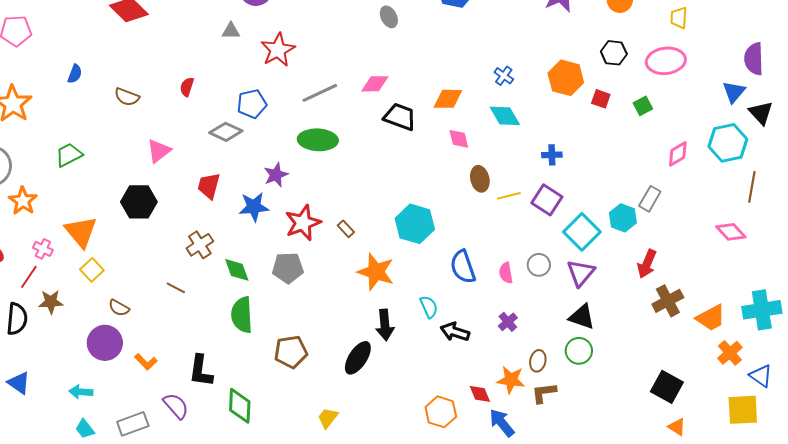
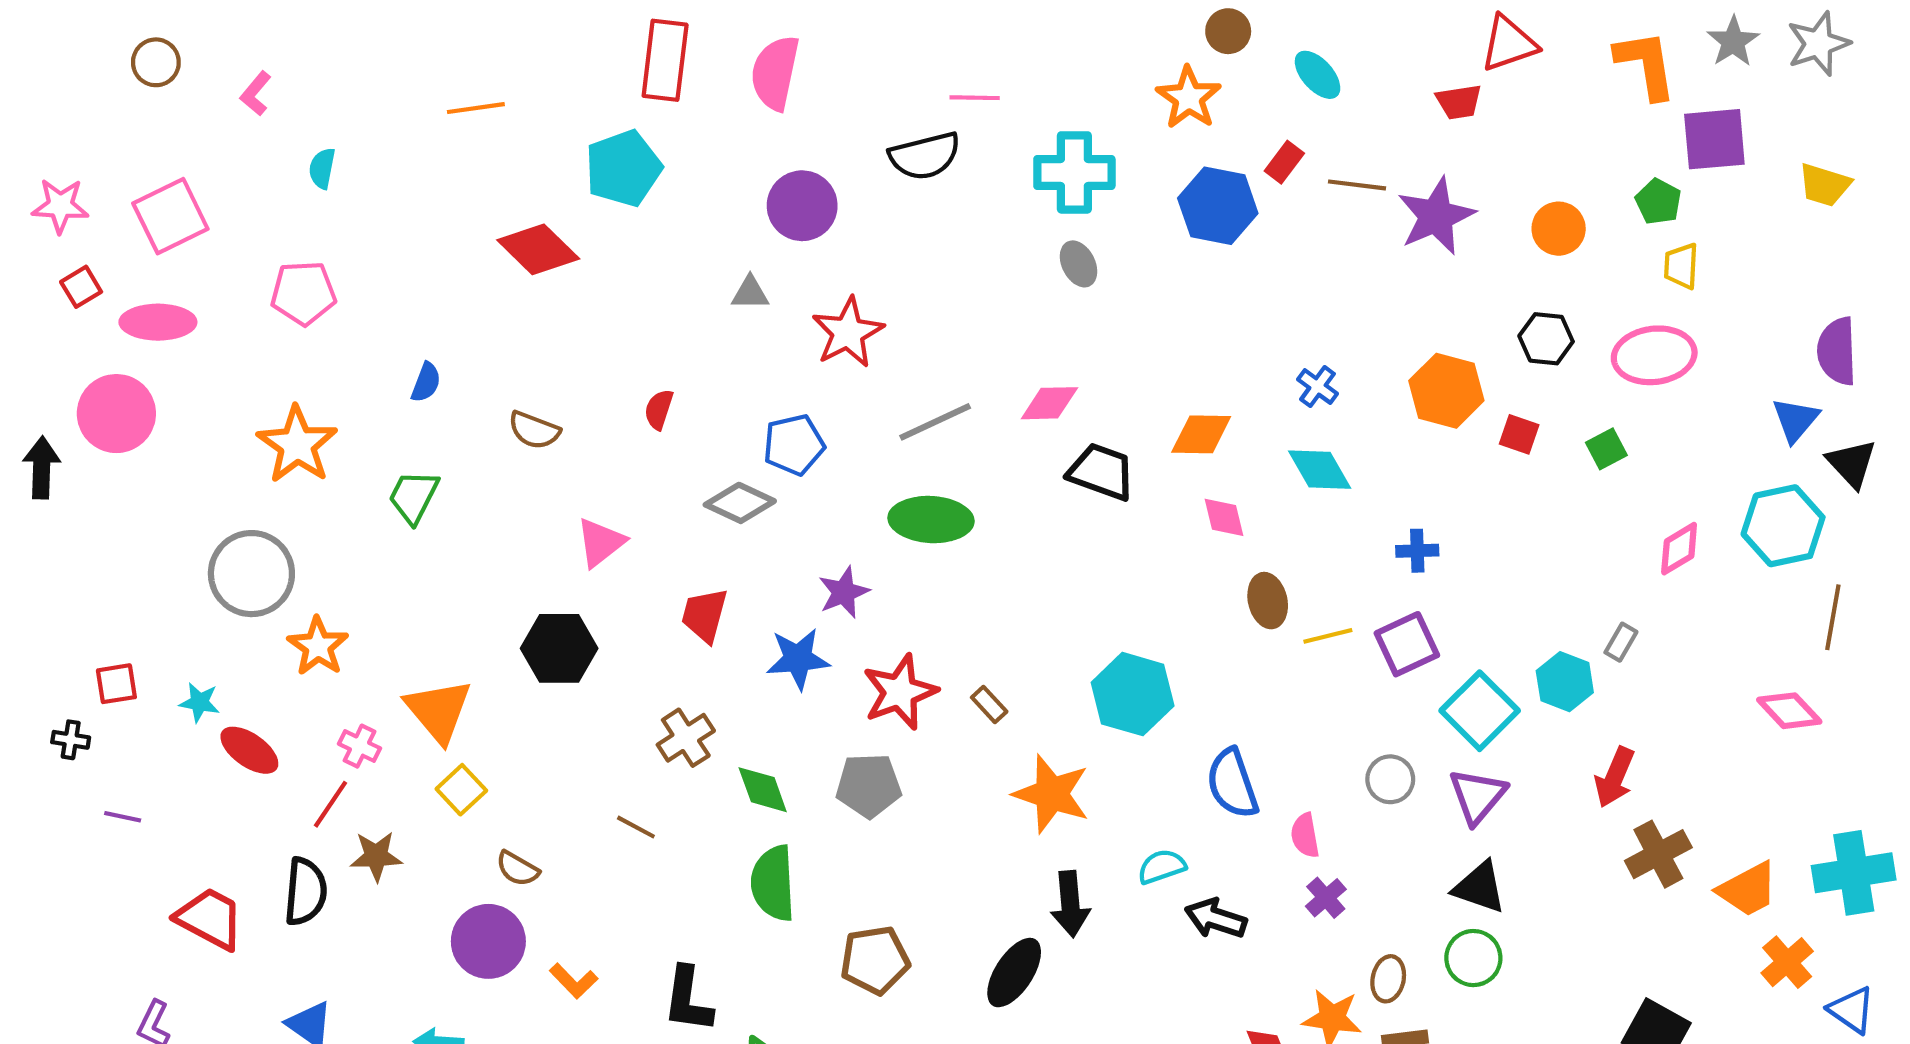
green trapezoid: (69, 155) -> (414, 497), moved, turned -36
gray rectangle: (650, 199) -> (1621, 642), size x0.7
purple square: (547, 200) -> (1407, 644), turned 32
pink semicircle: (506, 273) -> (1305, 835), moved
cyan semicircle: (429, 307) -> (1162, 867), turned -85

